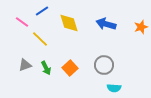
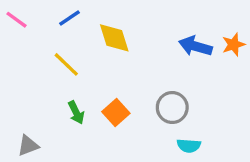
pink line: (22, 22) -> (16, 20), moved
blue arrow: (106, 24) -> (195, 46), moved
gray triangle: (25, 65) -> (28, 146), moved

